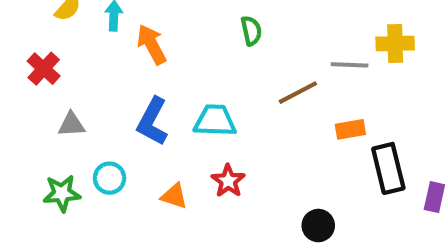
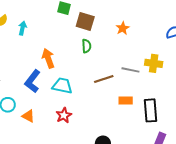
orange arrow: (152, 44) -> (48, 58), moved
black rectangle: (388, 168) -> (150, 110), moved
orange triangle: (174, 196) -> (28, 116), moved

